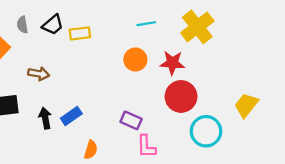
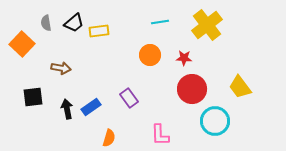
red star: (172, 63) -> (184, 58), size x0.7
yellow trapezoid: (246, 105) -> (240, 87), moved, turned -75
purple rectangle: (131, 120) -> (129, 98), moved, turned 30

